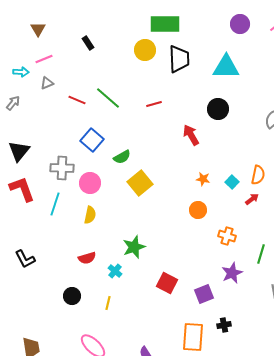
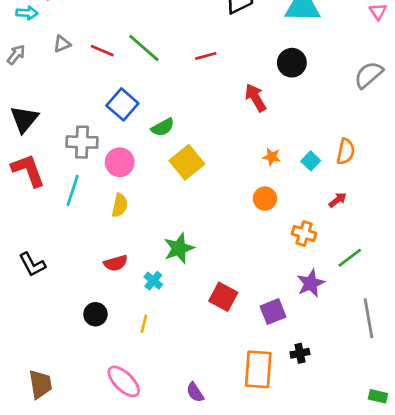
gray triangle: (47, 83) -> (62, 44), moved
red arrow: (252, 199) -> (338, 200), moved
green line: (261, 254) -> (350, 258), turned 36

